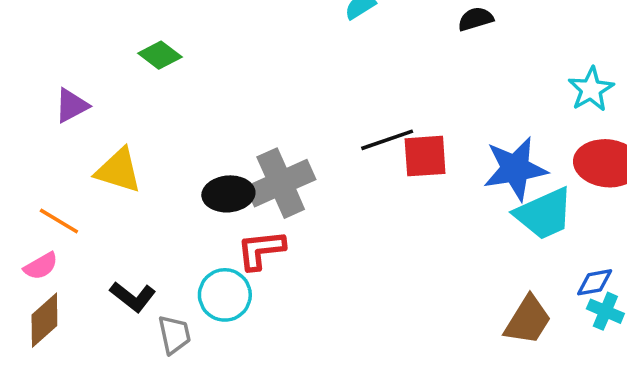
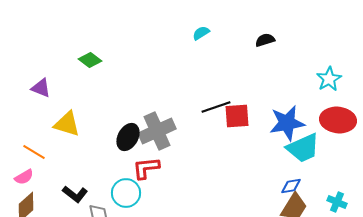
purple triangle: (72, 106) -> (41, 88), turned 50
black ellipse: (228, 194) -> (128, 137), turned -56
blue diamond: (595, 282) -> (291, 186), moved

